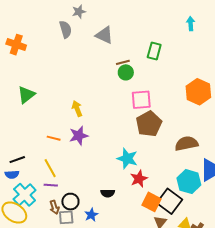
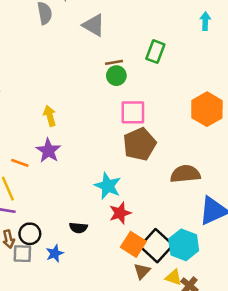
purple star: (79, 136) -> (48, 151), turned -30
orange line: (54, 138) -> (20, 163), moved
cyan hexagon: (189, 182) -> (184, 245), moved

